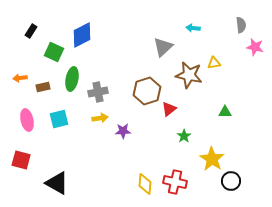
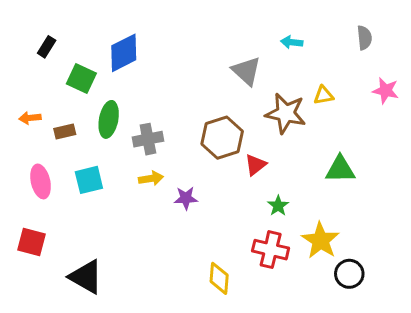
gray triangle: (163, 47) -> (246, 71), turned -35
pink star: (255, 47) -> (386, 91), moved
green triangle: (225, 112) -> (340, 169), size x1.5
red cross: (175, 182) -> (271, 250), moved

